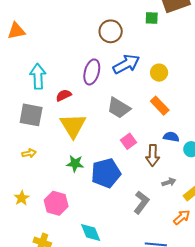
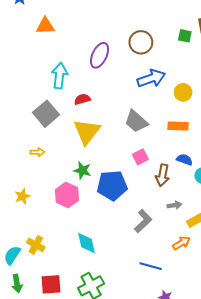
purple ellipse: (92, 72) -> (100, 55), moved
orange rectangle: (160, 106) -> (178, 126), turned -54
gray square: (31, 115) -> (46, 114), turned 30
pink hexagon: (56, 203) -> (67, 195), moved

